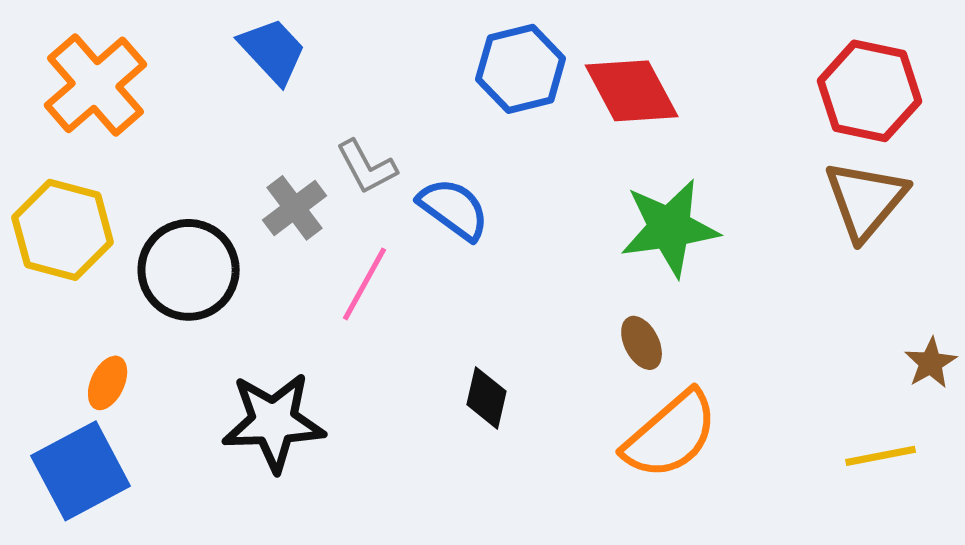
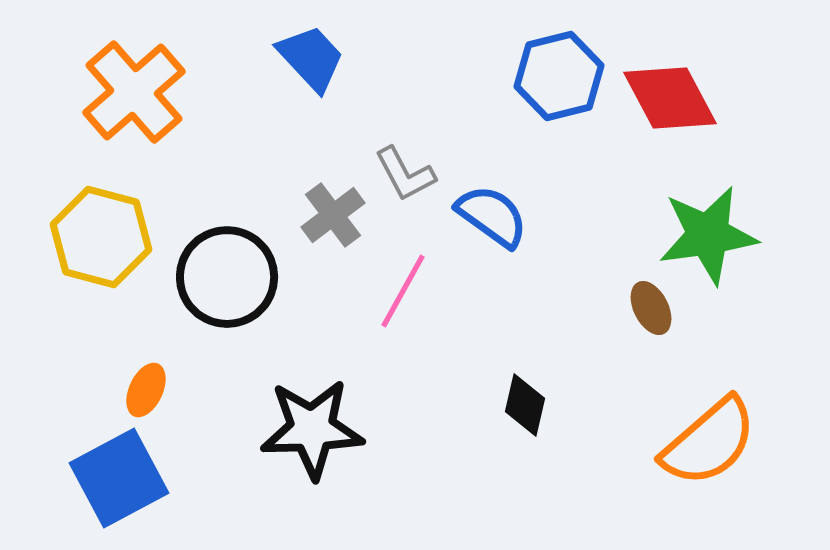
brown ellipse: (642, 343) -> (651, 308), moved

